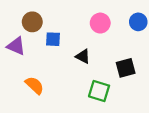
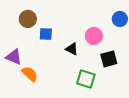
pink circle: (100, 23) -> (94, 36), moved
purple triangle: (16, 46) -> (14, 57), moved

